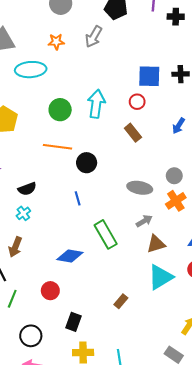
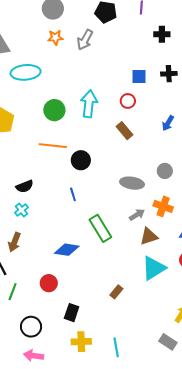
black cross: (176, 17) -> (162, 34), moved
orange star: (56, 42) -> (55, 37), moved
blue square: (149, 76) -> (139, 76), size x0.7
orange cross: (176, 201) -> (163, 206), moved, turned -36

